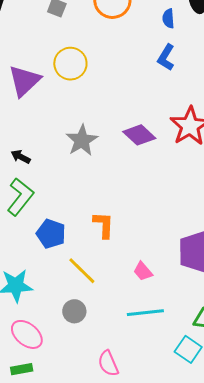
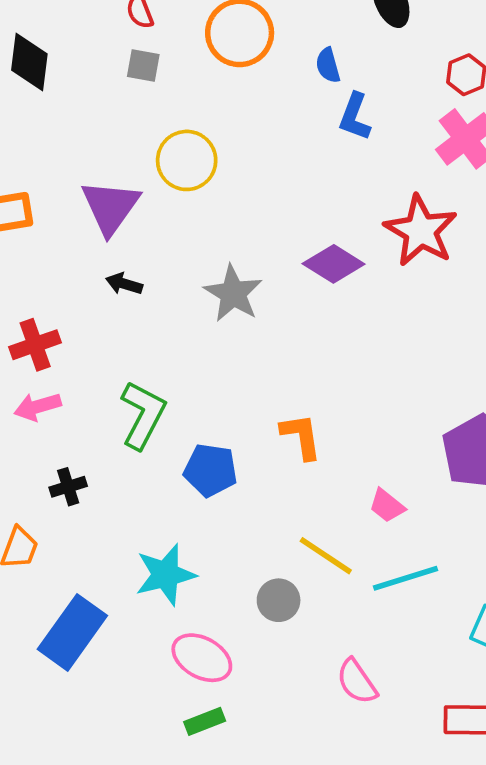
blue semicircle: (168, 18) -> (328, 65), moved
black arrow: (21, 157) -> (124, 284), moved
yellow line: (82, 271) -> (326, 556), moved

